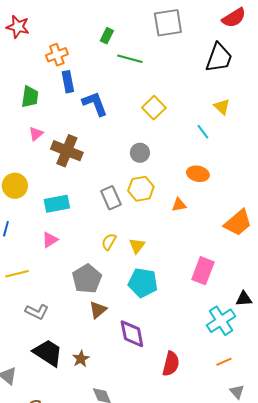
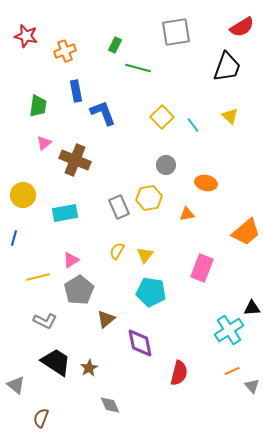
orange cross: (57, 55) -> (65, 51), moved
cyan line: (203, 132) -> (193, 125), moved
gray circle: (140, 153) -> (166, 165), moved
pink triangle: (50, 240) -> (71, 260), moved
pink rectangle: (203, 271) -> (202, 268), moved
yellow line: (17, 274) -> (38, 277), moved
gray pentagon: (87, 279) -> (79, 290), moved
gray triangle: (237, 392) -> (252, 386), moved

